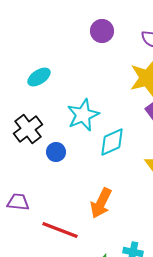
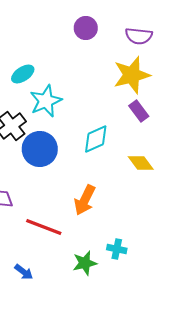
cyan star: (83, 115) -> (46, 101), moved
blue circle: (56, 152) -> (40, 149), size x1.8

